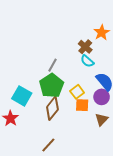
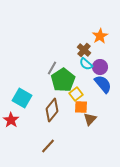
green pentagon: (51, 86) -> (63, 80), moved
purple circle: (102, 97) -> (100, 67), moved
brown triangle: (102, 119) -> (90, 119), moved

